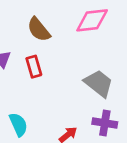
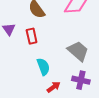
cyan semicircle: (18, 125) -> (43, 67), moved

